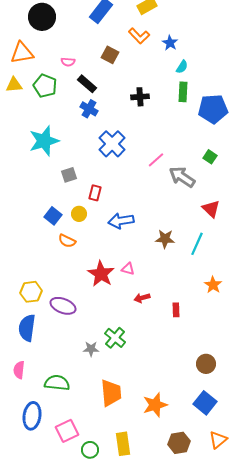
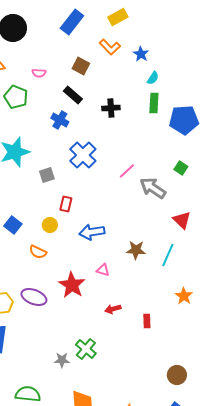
black rectangle: (87, 84) -> (73, 95), moved
gray square: (69, 175) -> (47, 175), moved
blue square: (53, 216) -> (13, 225), moved
pink triangle: (128, 269) -> (103, 270), moved
purple ellipse: (63, 306) -> (34, 297), moved

